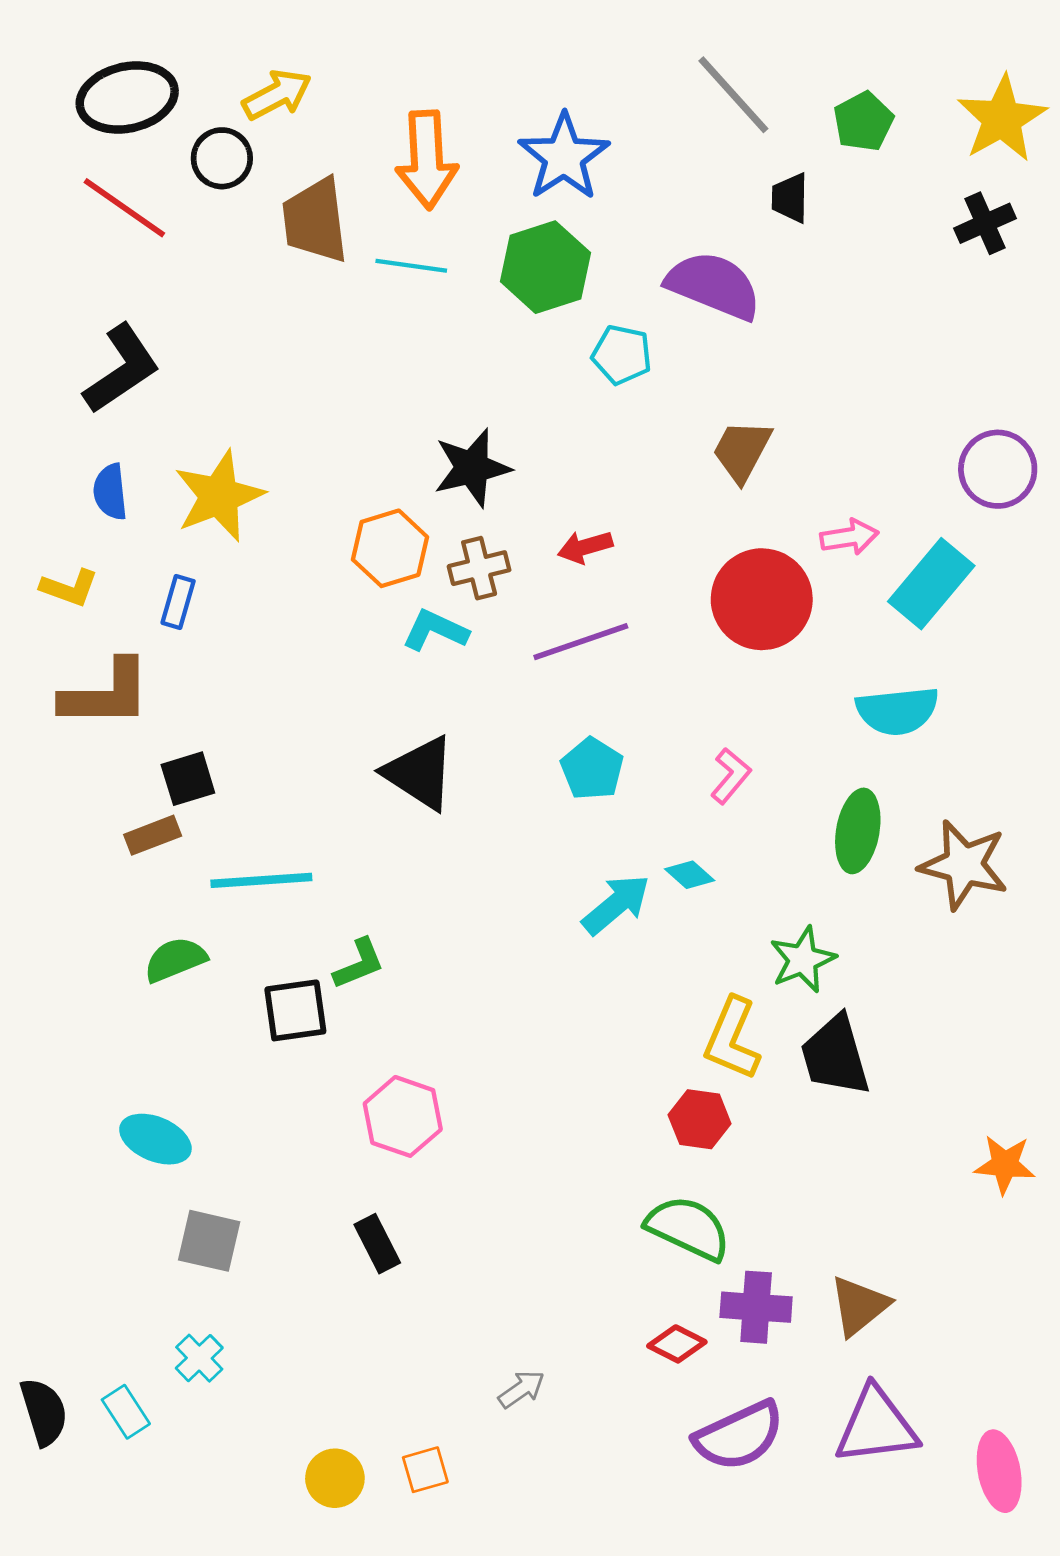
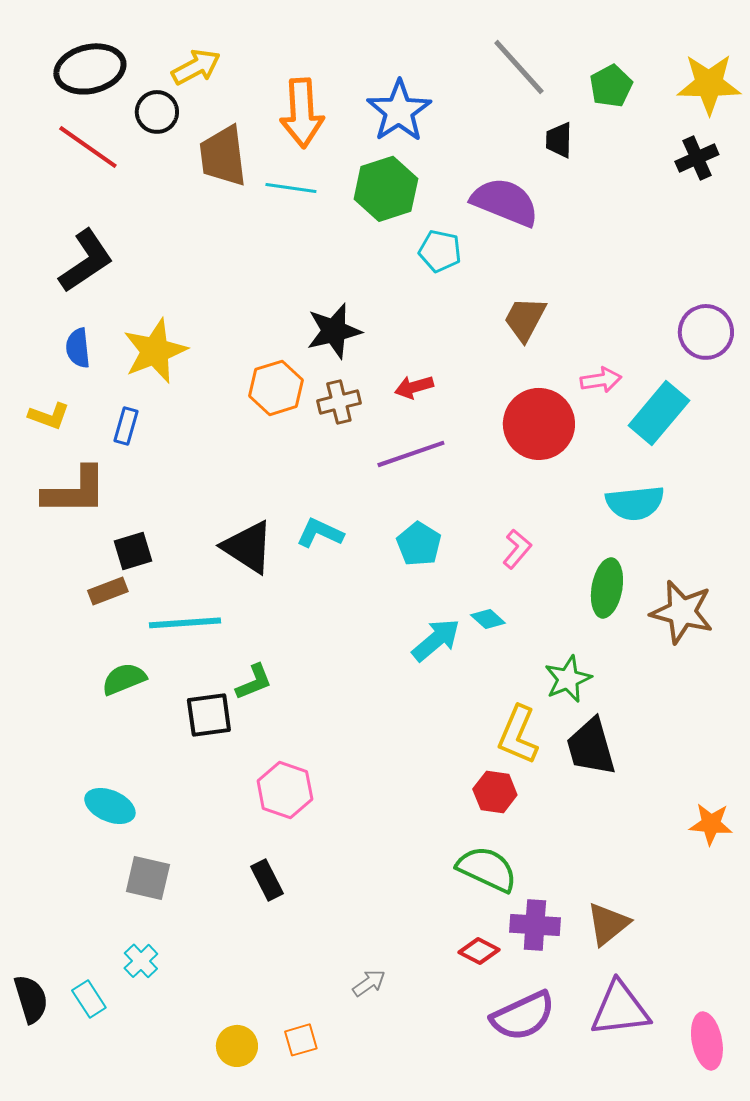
yellow star: (1002, 119) -> (709, 84), turned 30
cyan L-shape: (435, 630) -> (320, 533), moved
black triangle: (420, 773) -> (248, 547), moved

